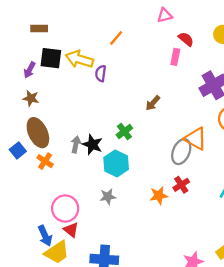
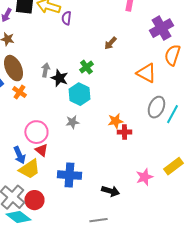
gray arrow: (76, 145) -> (45, 70), moved
gray ellipse: (181, 152) -> (156, 107), moved
red cross: (181, 185) -> (124, 132), moved, turned 32

